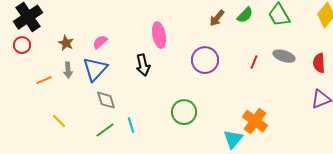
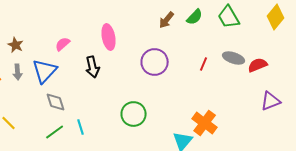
pink semicircle: (100, 42) -> (63, 44), moved
red semicircle: (319, 63) -> (258, 65), moved, turned 72

